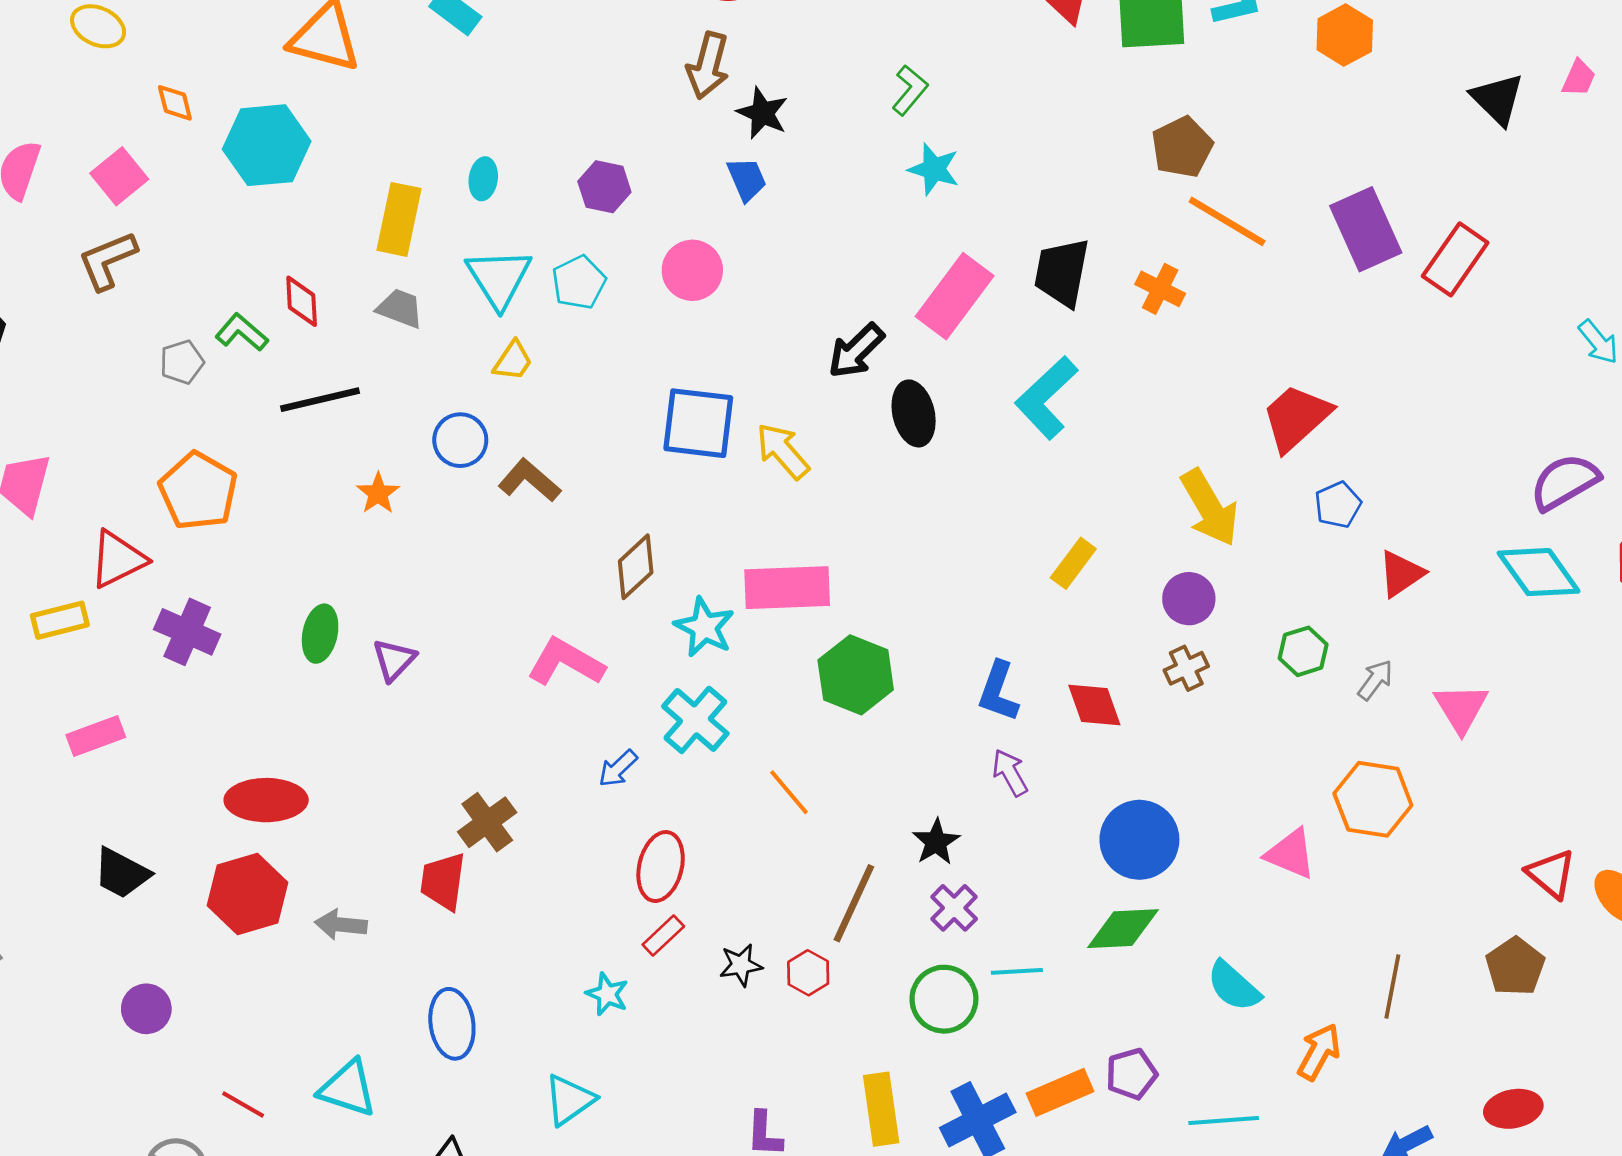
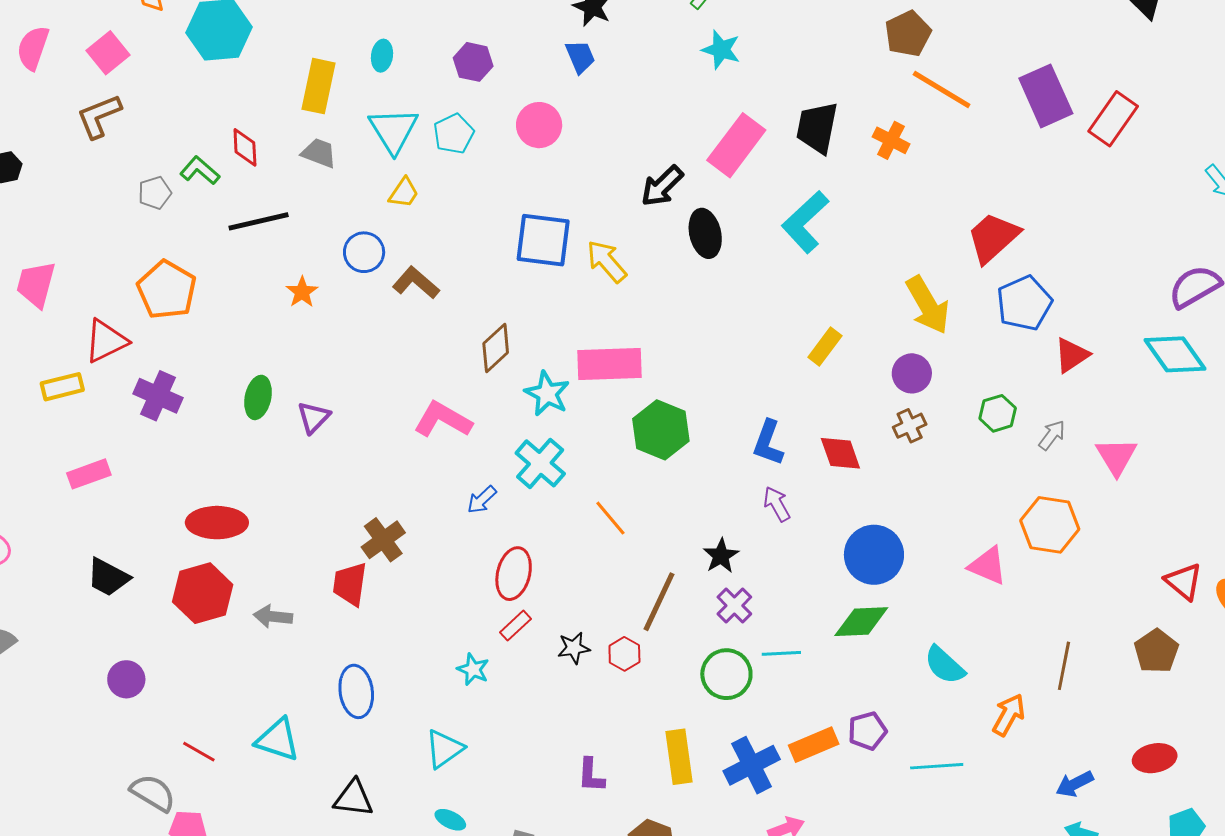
blue pentagon: (1338, 505) -> (1024, 303), size x1.6

